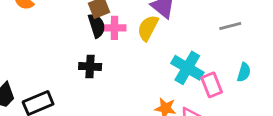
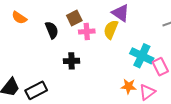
black semicircle: (97, 26) -> (52, 30), moved

